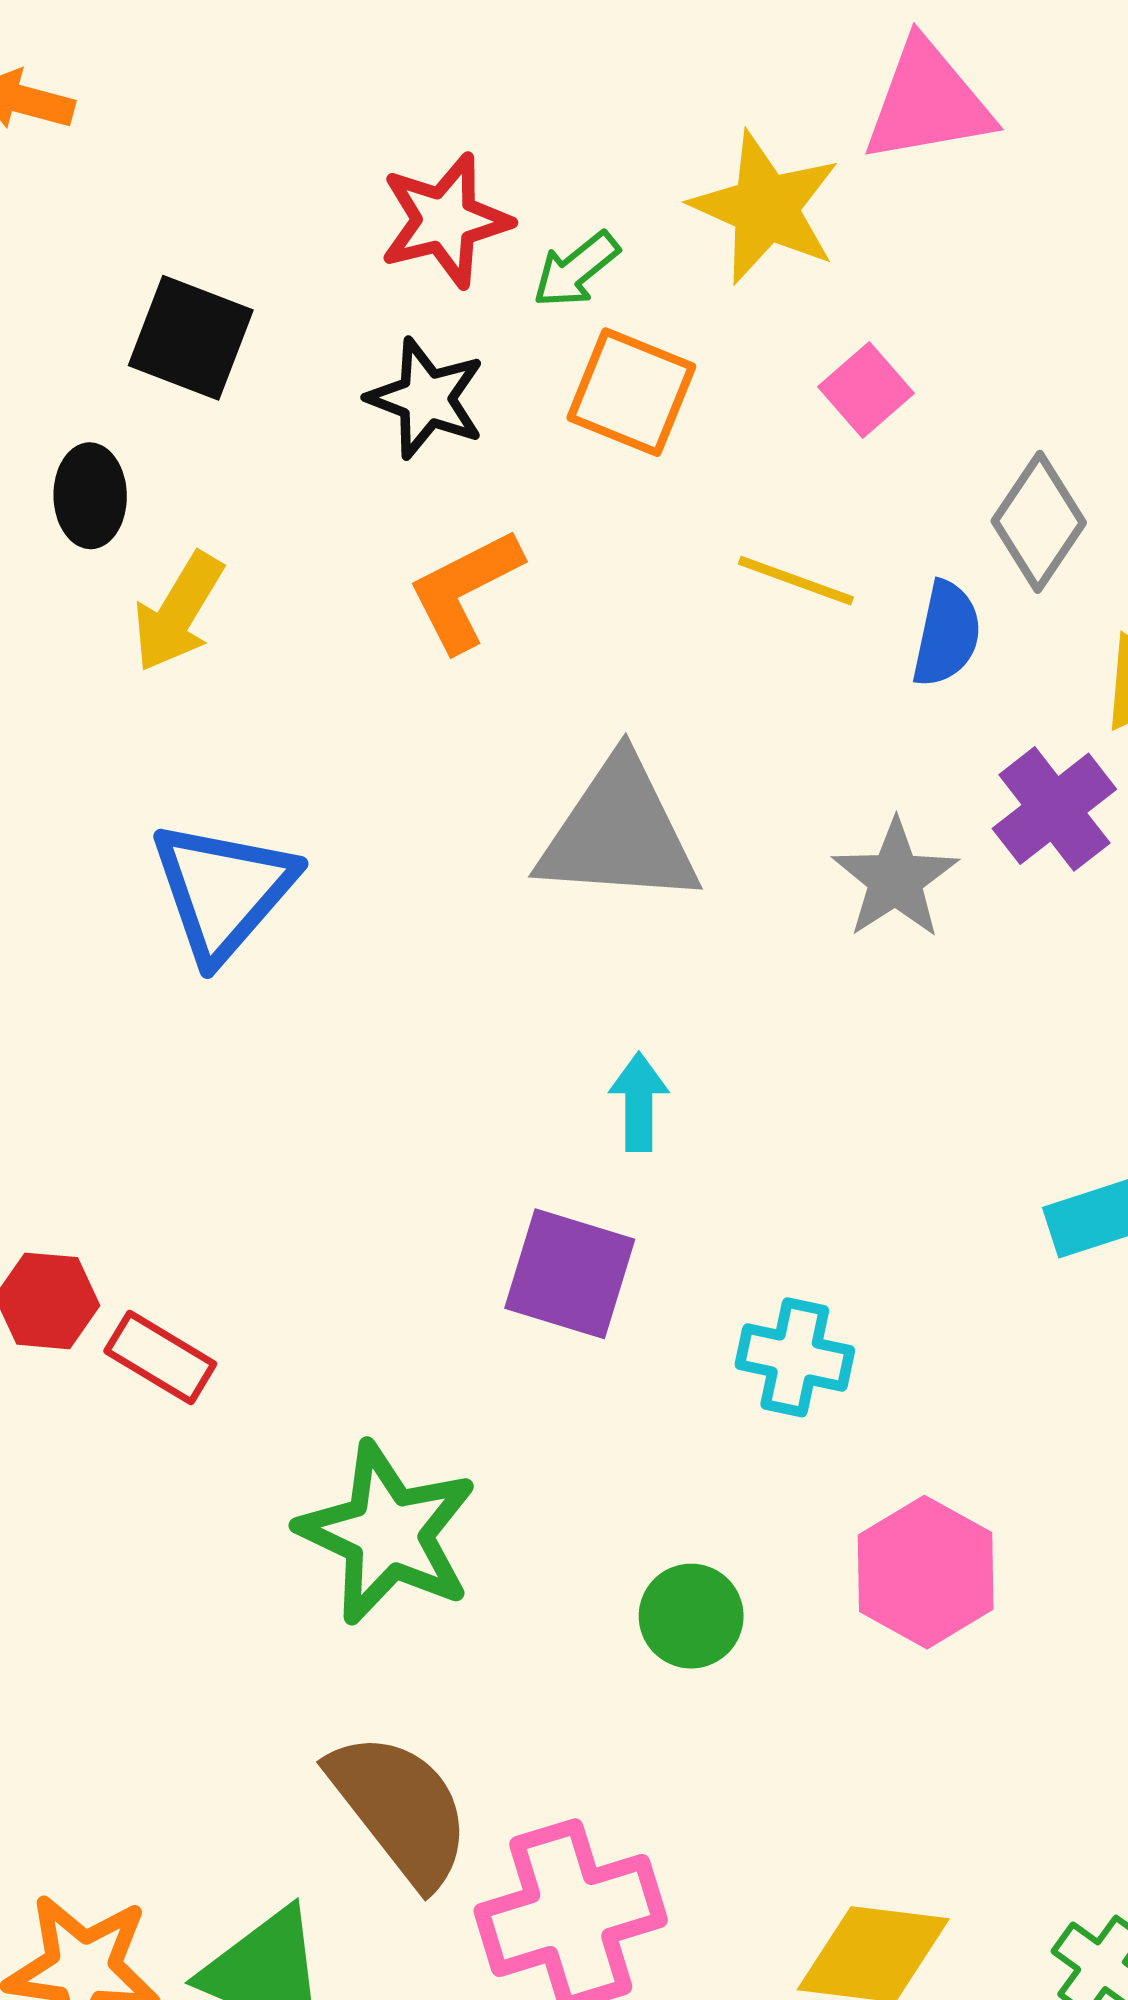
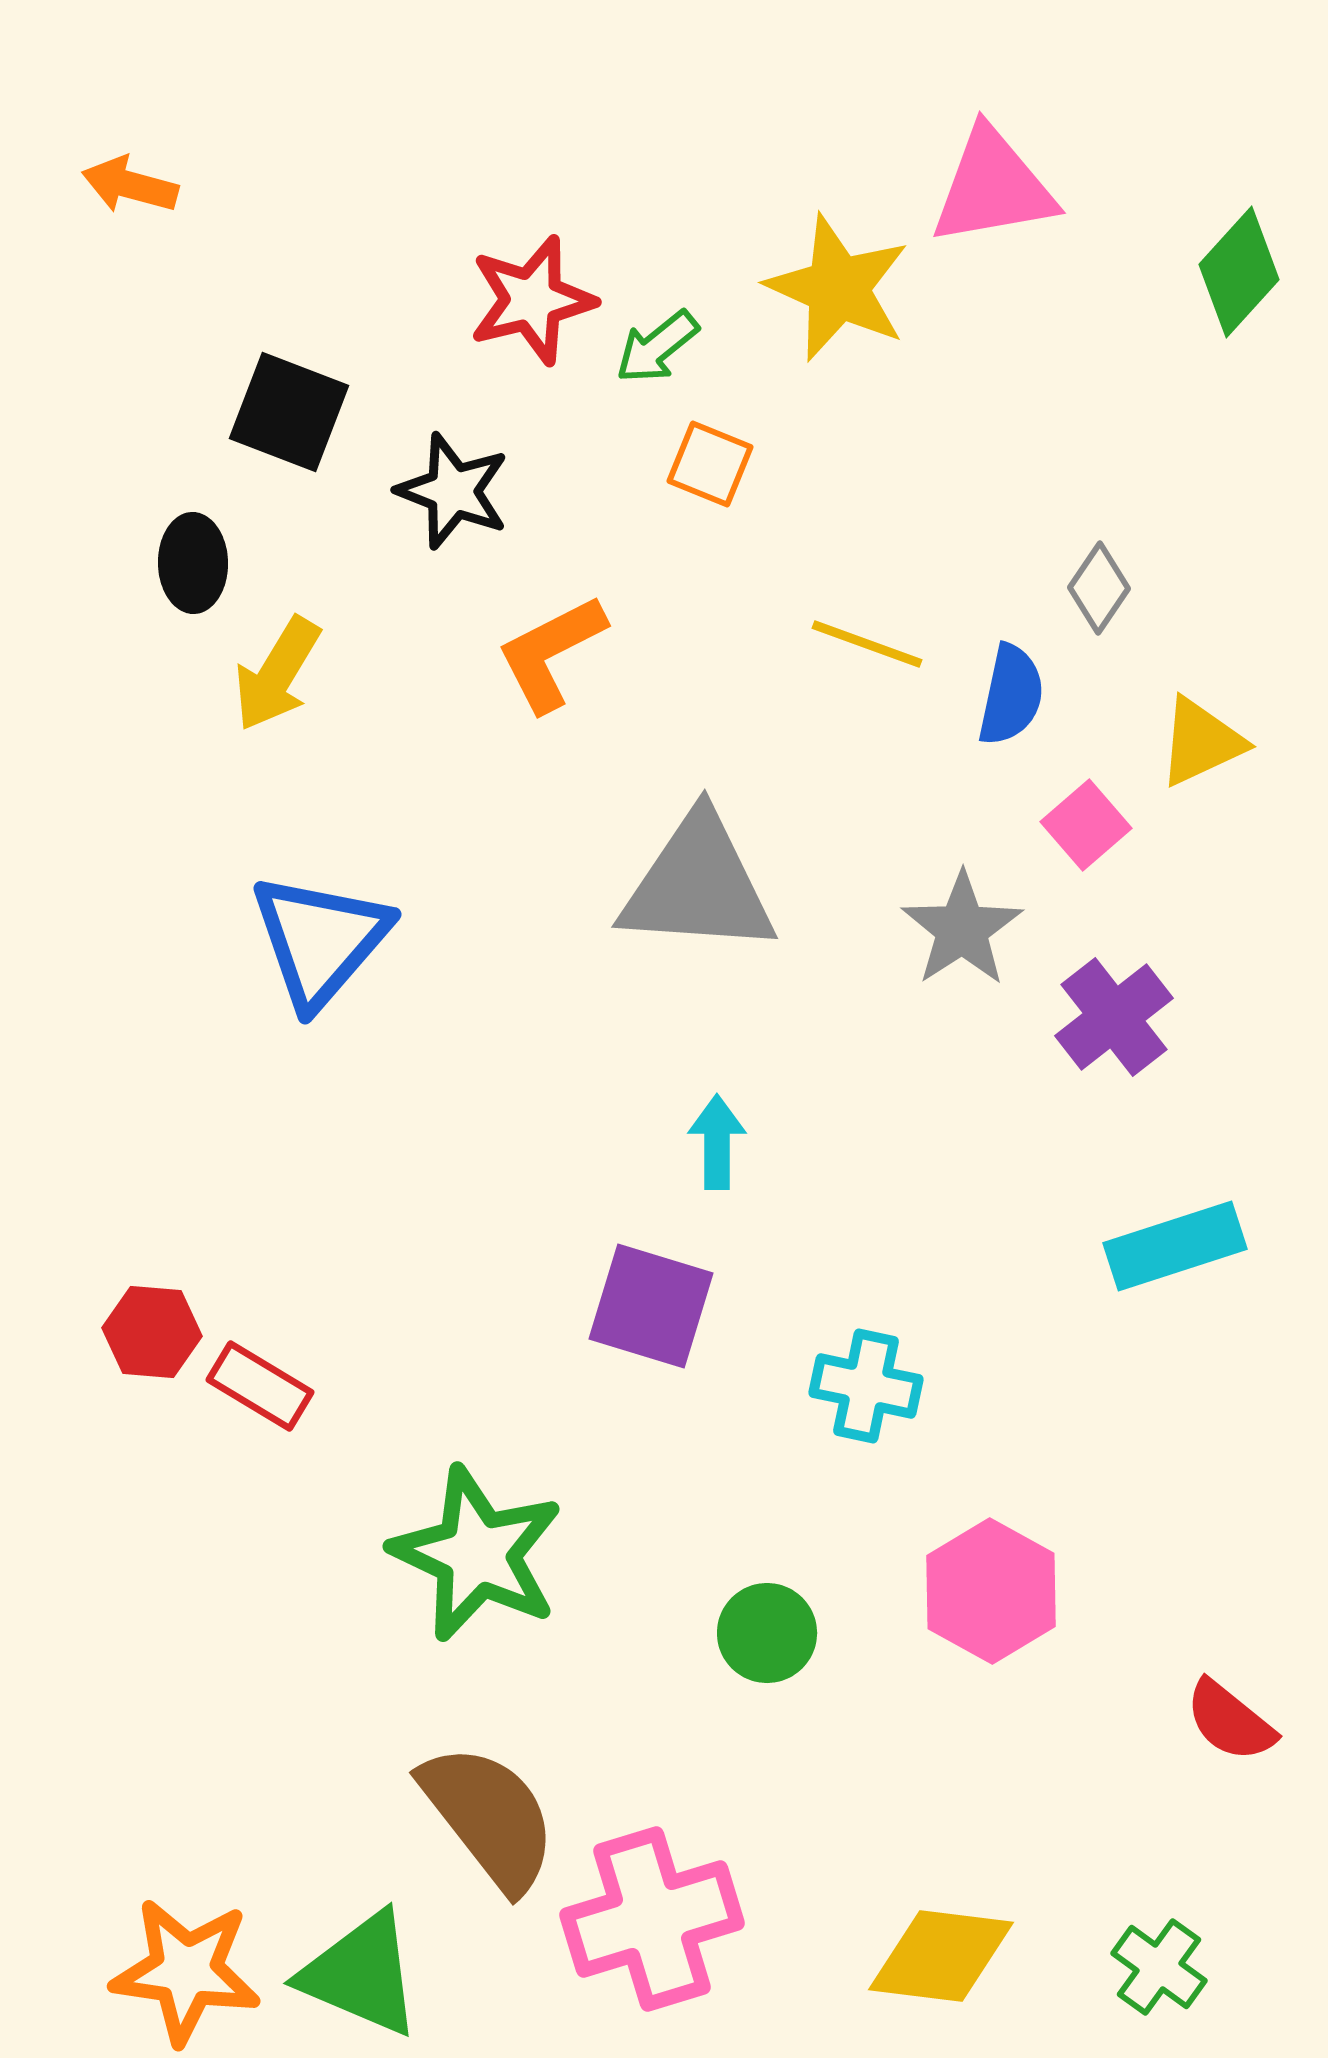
pink square: (866, 390) -> (1086, 825), moved
orange square: (631, 392) -> (710, 464), size x0.7
black star: (426, 398) -> (453, 491), moved
gray diamond: (1039, 522) -> (1099, 588), size x0.7
purple cross: (1054, 809) -> (1114, 1017), moved

